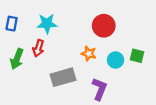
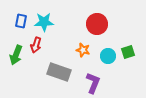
blue rectangle: (12, 24) -> (21, 21), moved
green square: (137, 56) -> (128, 52), turned -32
gray rectangle: (63, 77) -> (59, 72), turned 35

